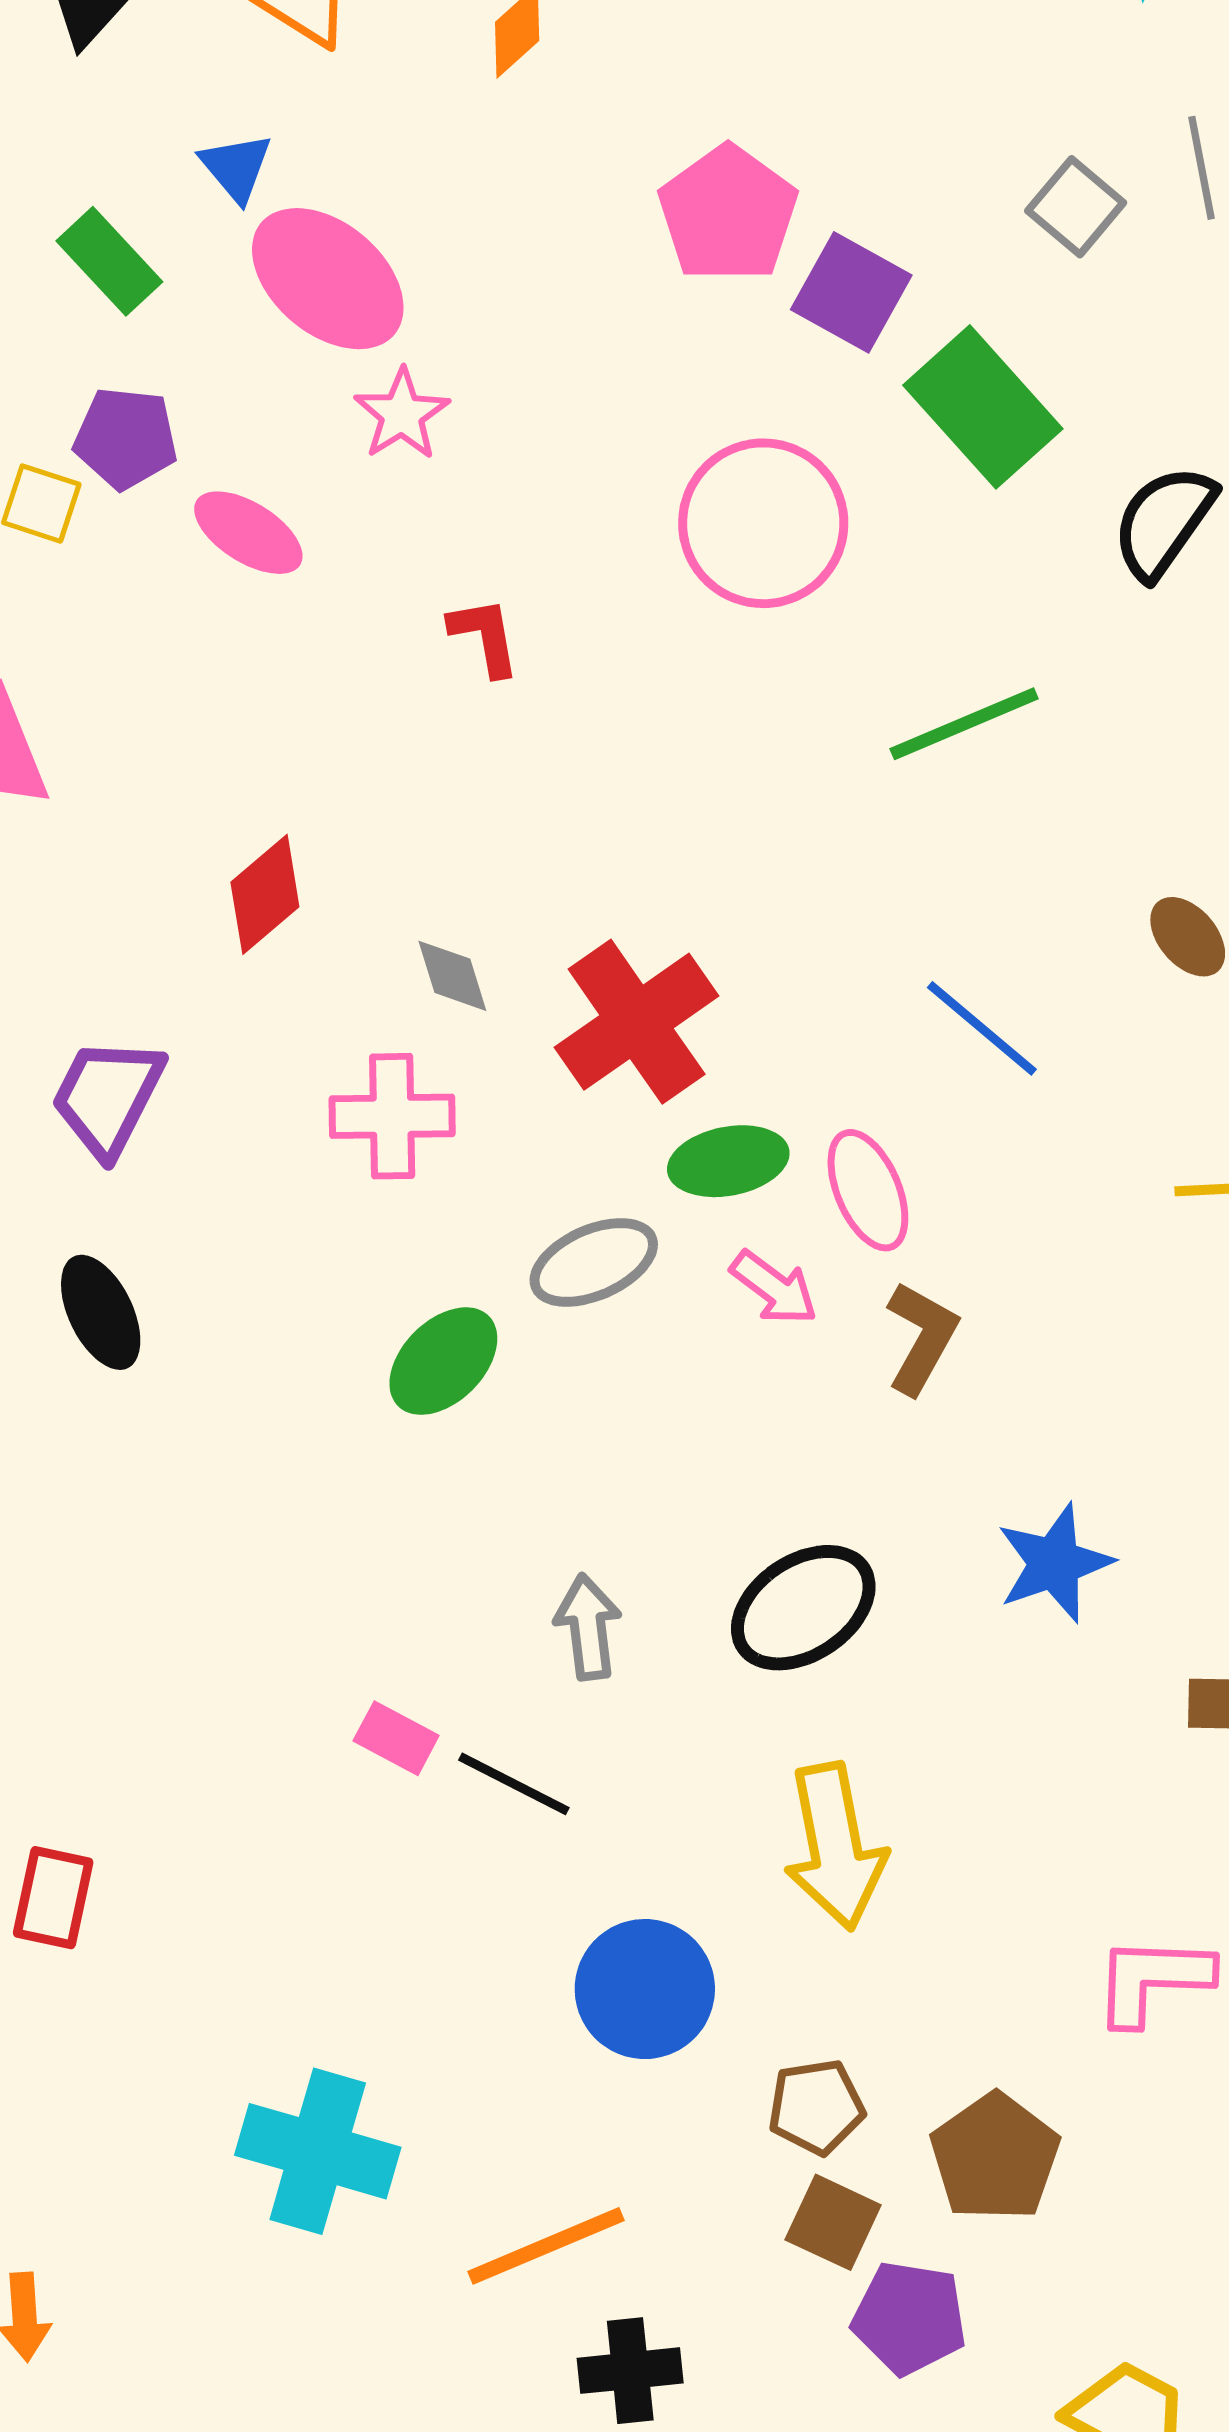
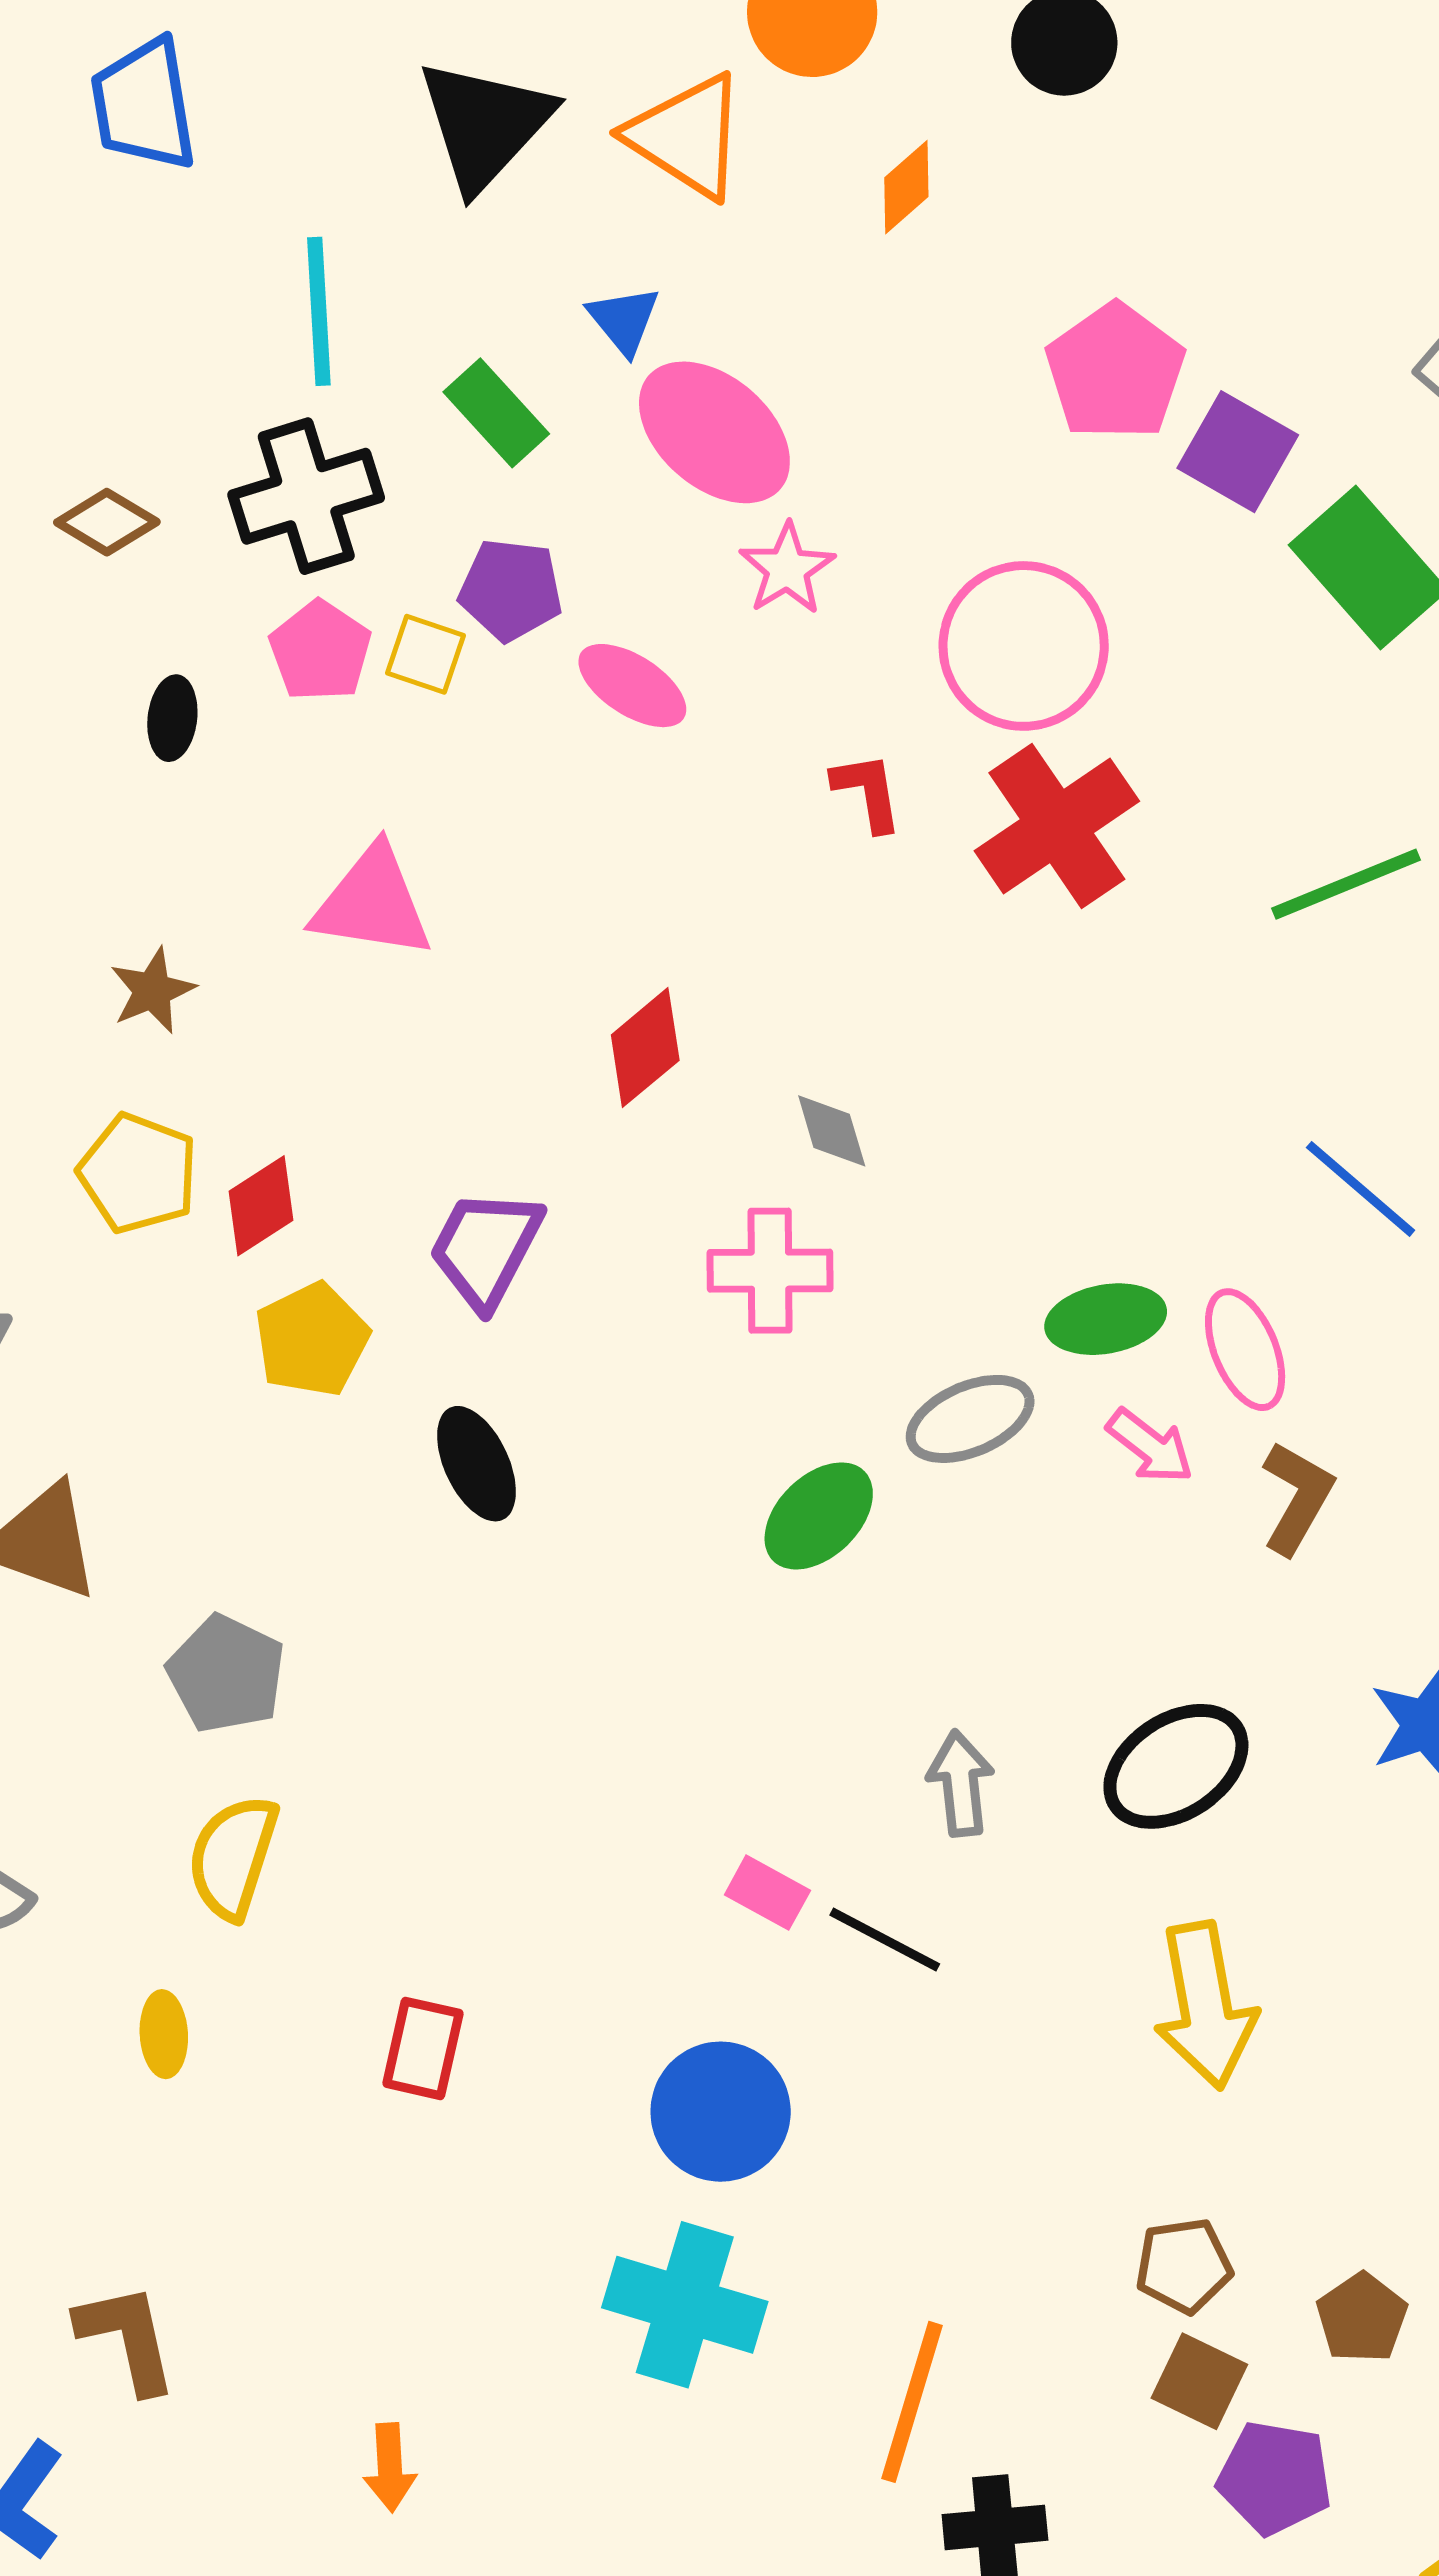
pink circle: (763, 523) -> (1024, 646), moved
red cross: (637, 1022) -> (1057, 826), moved
blue circle: (645, 1989) -> (721, 2112), moved
brown pentagon: (995, 2157) -> (1362, 2318), size x0.7
orange line: (546, 2246) -> (912, 2402), turned -51

